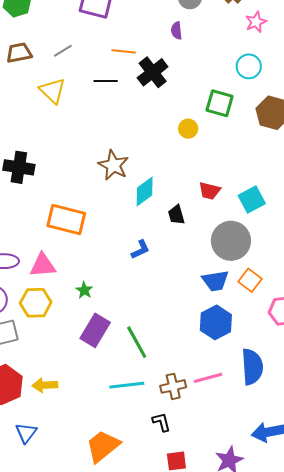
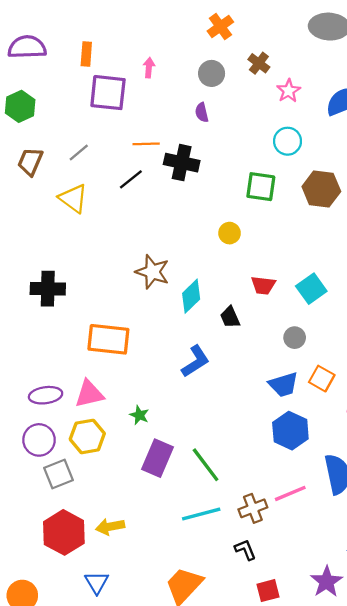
brown trapezoid: (19, 53) -> (30, 162), turned -48
black cross: (153, 72) -> (182, 163), turned -32
black line: (106, 81) -> (131, 179), turned -30
yellow circle: (188, 129) -> (230, 233), moved
gray circle: (231, 241) -> (295, 338), size x0.5
blue L-shape: (140, 250) -> (195, 361), size x1.4

